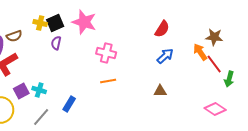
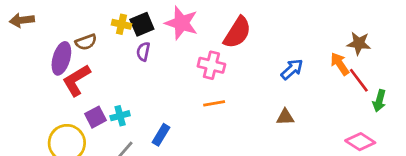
red semicircle: (162, 29) -> (237, 32), moved, size x1.4
cyan cross: (39, 90) -> (120, 116), turned -32

